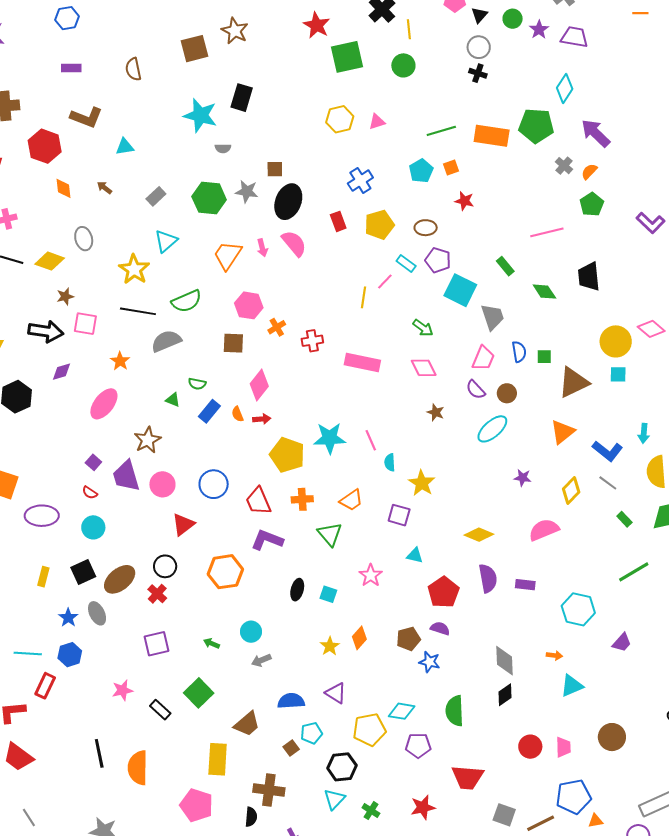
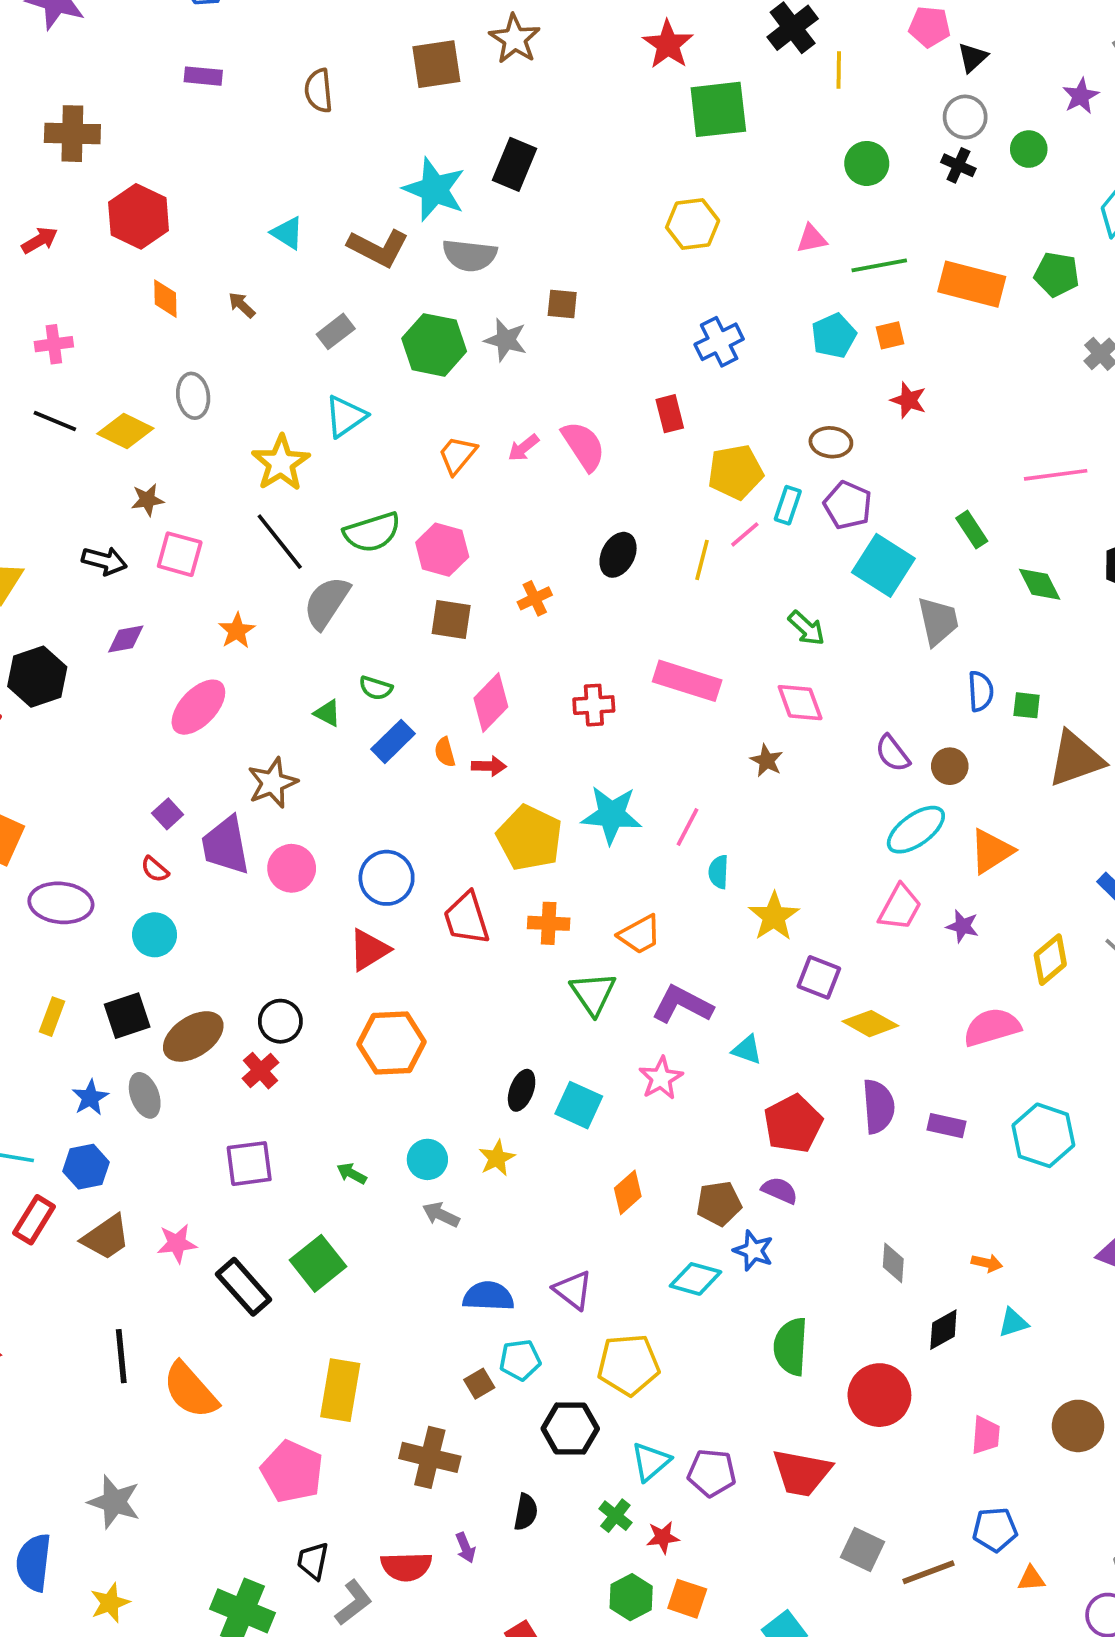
green circle: (513, 19) -> (1029, 149), moved
green circle: (403, 65) -> (867, 163), moved
brown L-shape: (86, 117) -> (378, 248), moved
pink triangle: (377, 122) -> (812, 239), moved
green pentagon: (536, 126) -> (1057, 274), size x0.7
cyan triangle: (125, 147) -> (287, 233), turned 36
gray semicircle: (223, 148) -> (470, 255), size x1.8
black ellipse: (288, 202) -> (618, 555), moved, size x0.7
yellow pentagon: (379, 225) -> (735, 472), moved
pink arrow: (262, 248) -> (523, 448), turned 60
orange trapezoid: (228, 255) -> (457, 455), size x0.7
cyan rectangle: (406, 264) -> (788, 505), turned 66
pink hexagon: (249, 305) -> (442, 550), moved
black line: (138, 311) -> (280, 542), turned 36
black arrow: (46, 331) -> (104, 561), size x0.7
gray semicircle: (166, 341) -> (327, 603), turned -40
red cross: (312, 341) -> (594, 705), moved
pink trapezoid: (483, 358) -> (900, 907), moved
brown star: (436, 412) -> (767, 761), moved
orange triangle: (563, 432) -> (991, 851), moved
pink line: (371, 440) -> (688, 827), turned 45
purple square: (399, 515) -> (819, 977), moved
red triangle: (183, 525) -> (369, 950), moved
purple L-shape: (267, 540) -> (682, 1005), moved
cyan square: (328, 594) -> (579, 1105), size x1.4
cyan hexagon: (578, 609) -> (1043, 1135), moved
yellow star: (330, 646) -> (497, 1158), moved
gray arrow: (261, 660) -> (441, 1215), turned 42
gray diamond: (505, 661) -> (893, 1263), size x0.7
cyan triangle: (572, 686) -> (1013, 1323), size x0.7
black diamond: (505, 695) -> (943, 1330), moved
black rectangle: (160, 710) -> (244, 1287), size x1.4
cyan diamond: (402, 711) -> (695, 1279), moved
brown trapezoid: (247, 724) -> (106, 1237), moved
purple pentagon: (418, 745) -> (712, 1473), moved
red circle: (530, 747) -> (879, 1395), moved, size x1.4
orange semicircle: (138, 768) -> (190, 1390), turned -48
blue pentagon: (574, 797) -> (995, 1530), size x0.7
cyan triangle: (334, 799) -> (651, 1462), moved
red star: (423, 807) -> (663, 1537), moved, size x0.7
black semicircle: (251, 817) -> (526, 1512), moved

